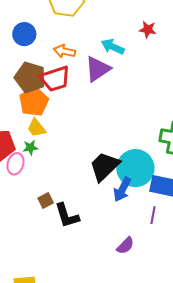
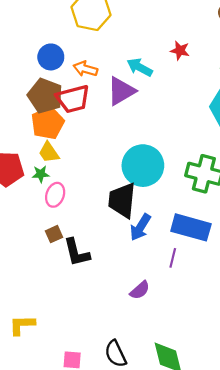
blue circle: (24, 34) -> (51, 57), moved
pink ellipse: (15, 164) -> (55, 195), moved
black trapezoid: (104, 166) -> (122, 200), turned -44
cyan circle: (135, 168) -> (143, 166), moved

